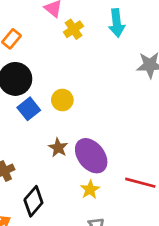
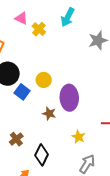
cyan arrow: (117, 23) -> (68, 17), turned 48
purple ellipse: (91, 156) -> (69, 98), moved, turned 50

